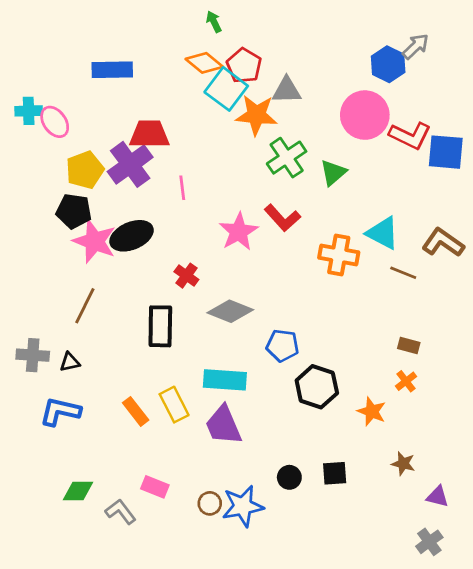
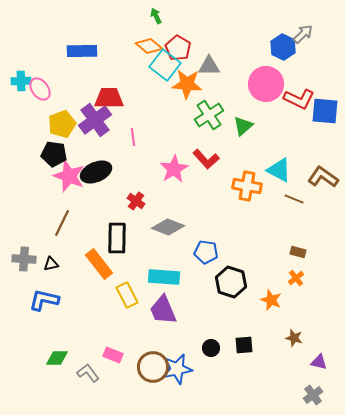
orange rectangle: (136, 411) -> (99, 264), moved, size x1.4
brown circle: (210, 503) -> (153, 367), size x1.8

